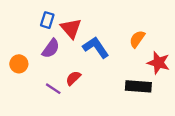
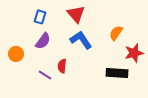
red triangle: (71, 28) -> (76, 14), moved
red star: (158, 63) -> (134, 53), turned -30
red semicircle: (73, 78) -> (62, 66), turned -40

